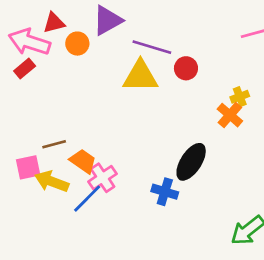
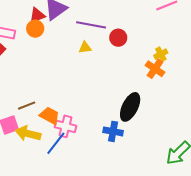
red triangle: (54, 23) -> (37, 15), moved
yellow triangle: (140, 76) -> (85, 47), size x0.5
pink cross: (102, 178) -> (65, 126), turned -35

